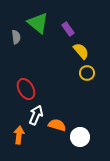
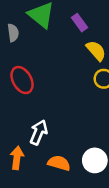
red ellipse: (26, 89) -> (22, 80), moved
orange semicircle: (57, 125) -> (59, 163), moved

